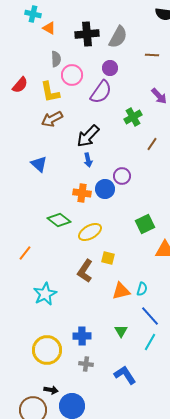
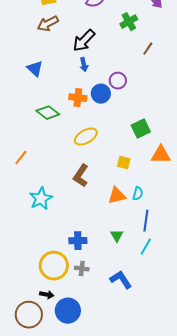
green diamond: (59, 220) -> (48, 113), moved
yellow square: (108, 258) -> (124, 163), moved
blue line: (150, 316) -> (146, 221), turned 50
yellow circle: (47, 350) -> (54, 266), moved

